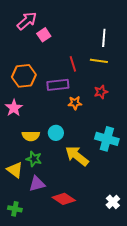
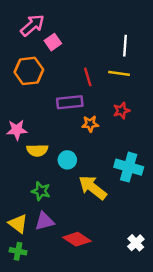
orange hexagon: (24, 76) -> (29, 71), moved
pink star: (14, 108) -> (17, 130), turned 30
yellow semicircle: (31, 136) -> (37, 150), moved
yellow triangle: (15, 170) -> (18, 224), moved

